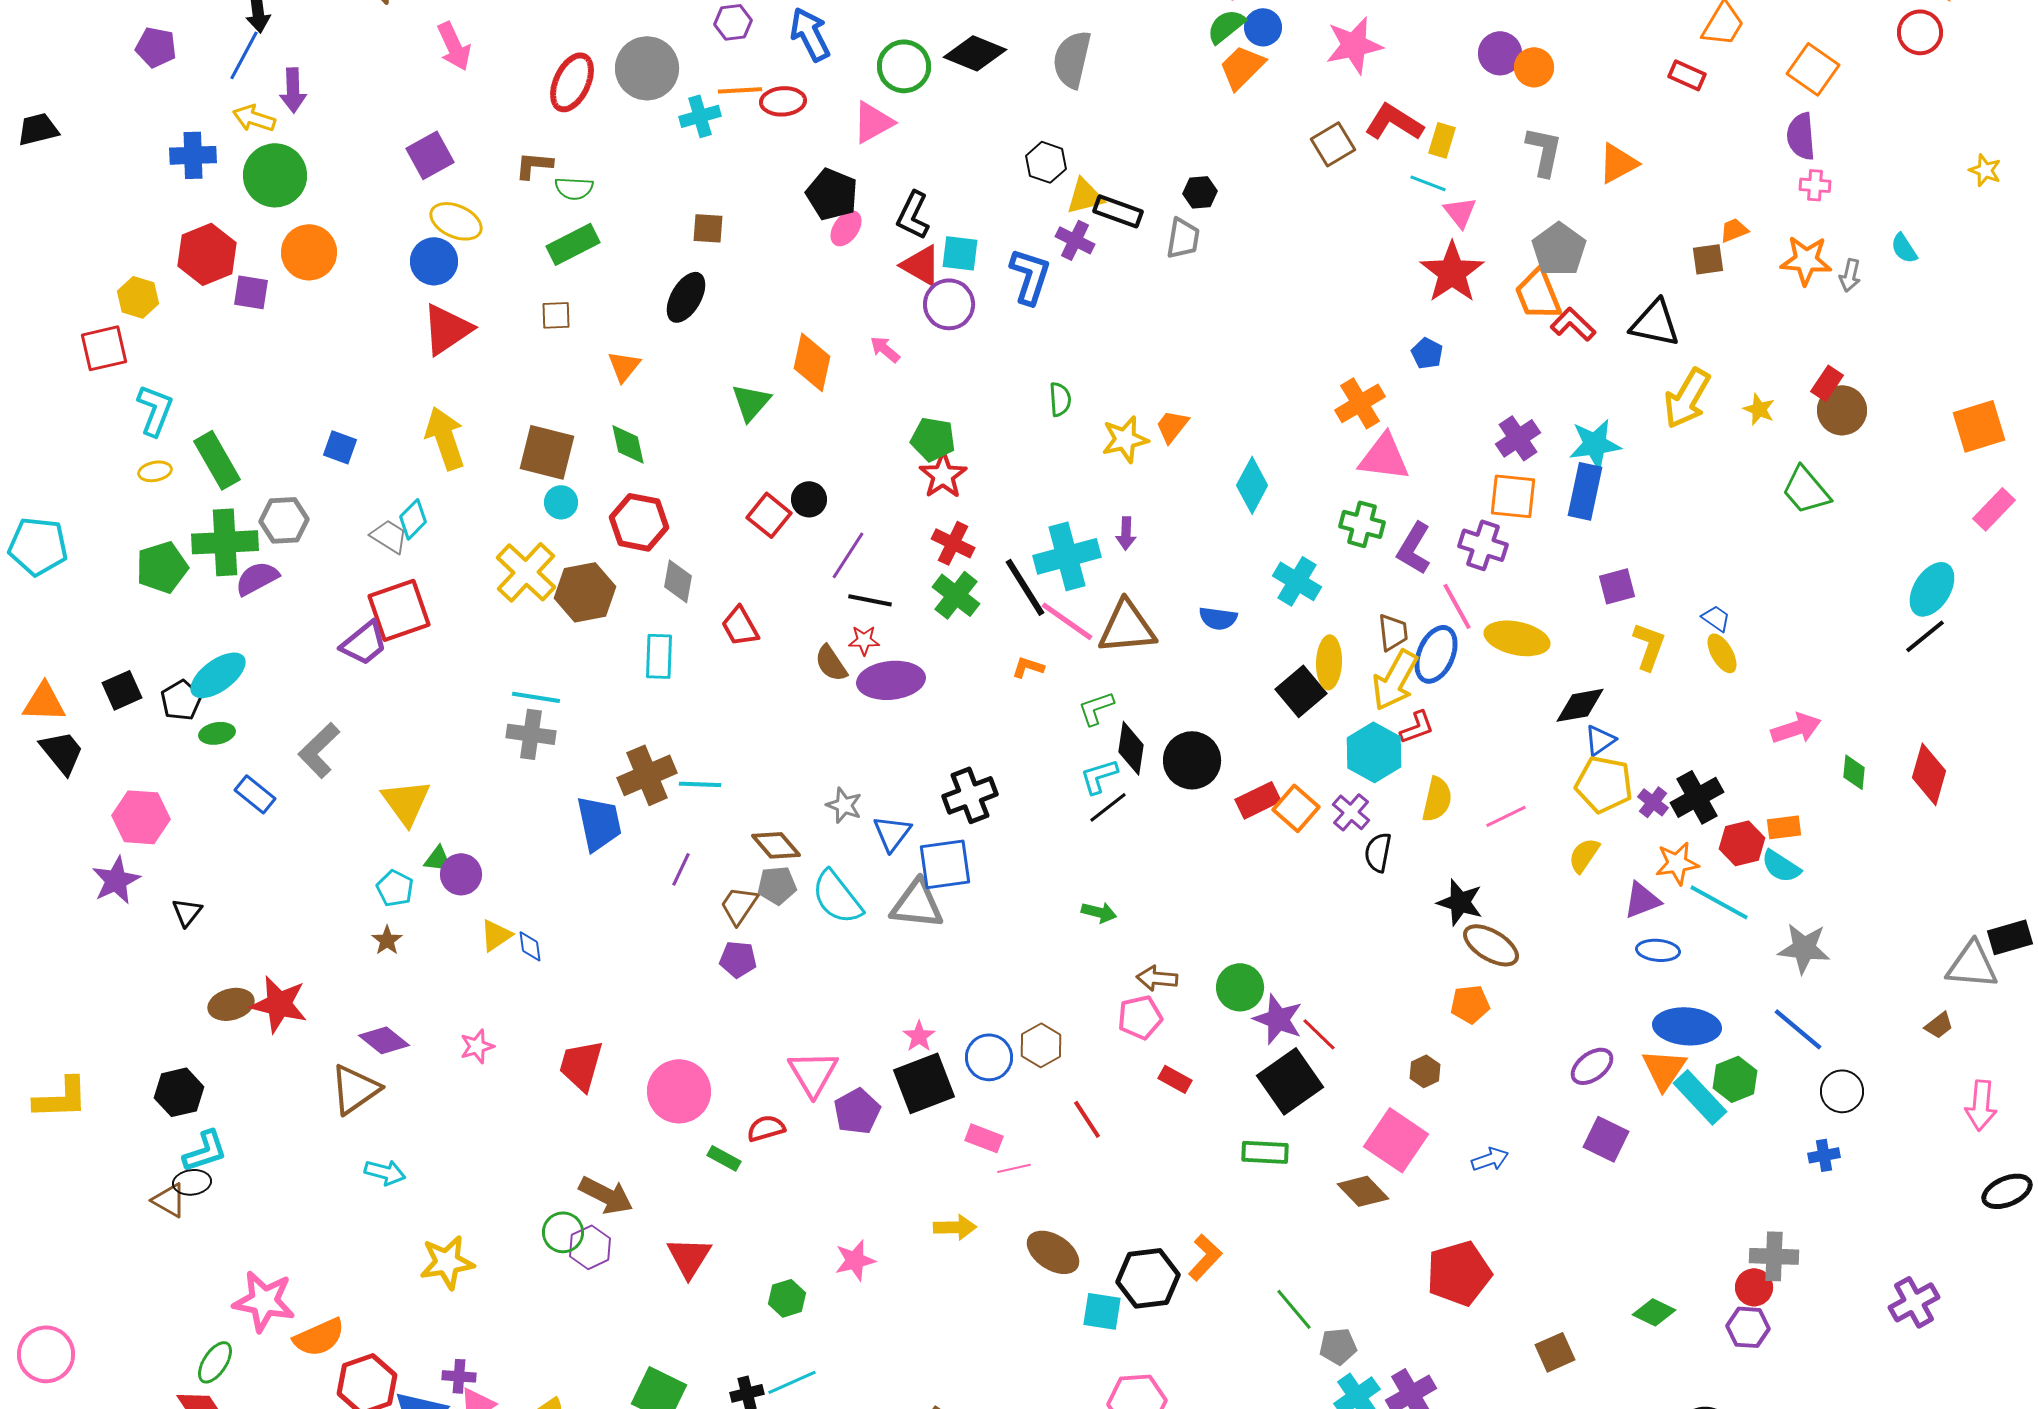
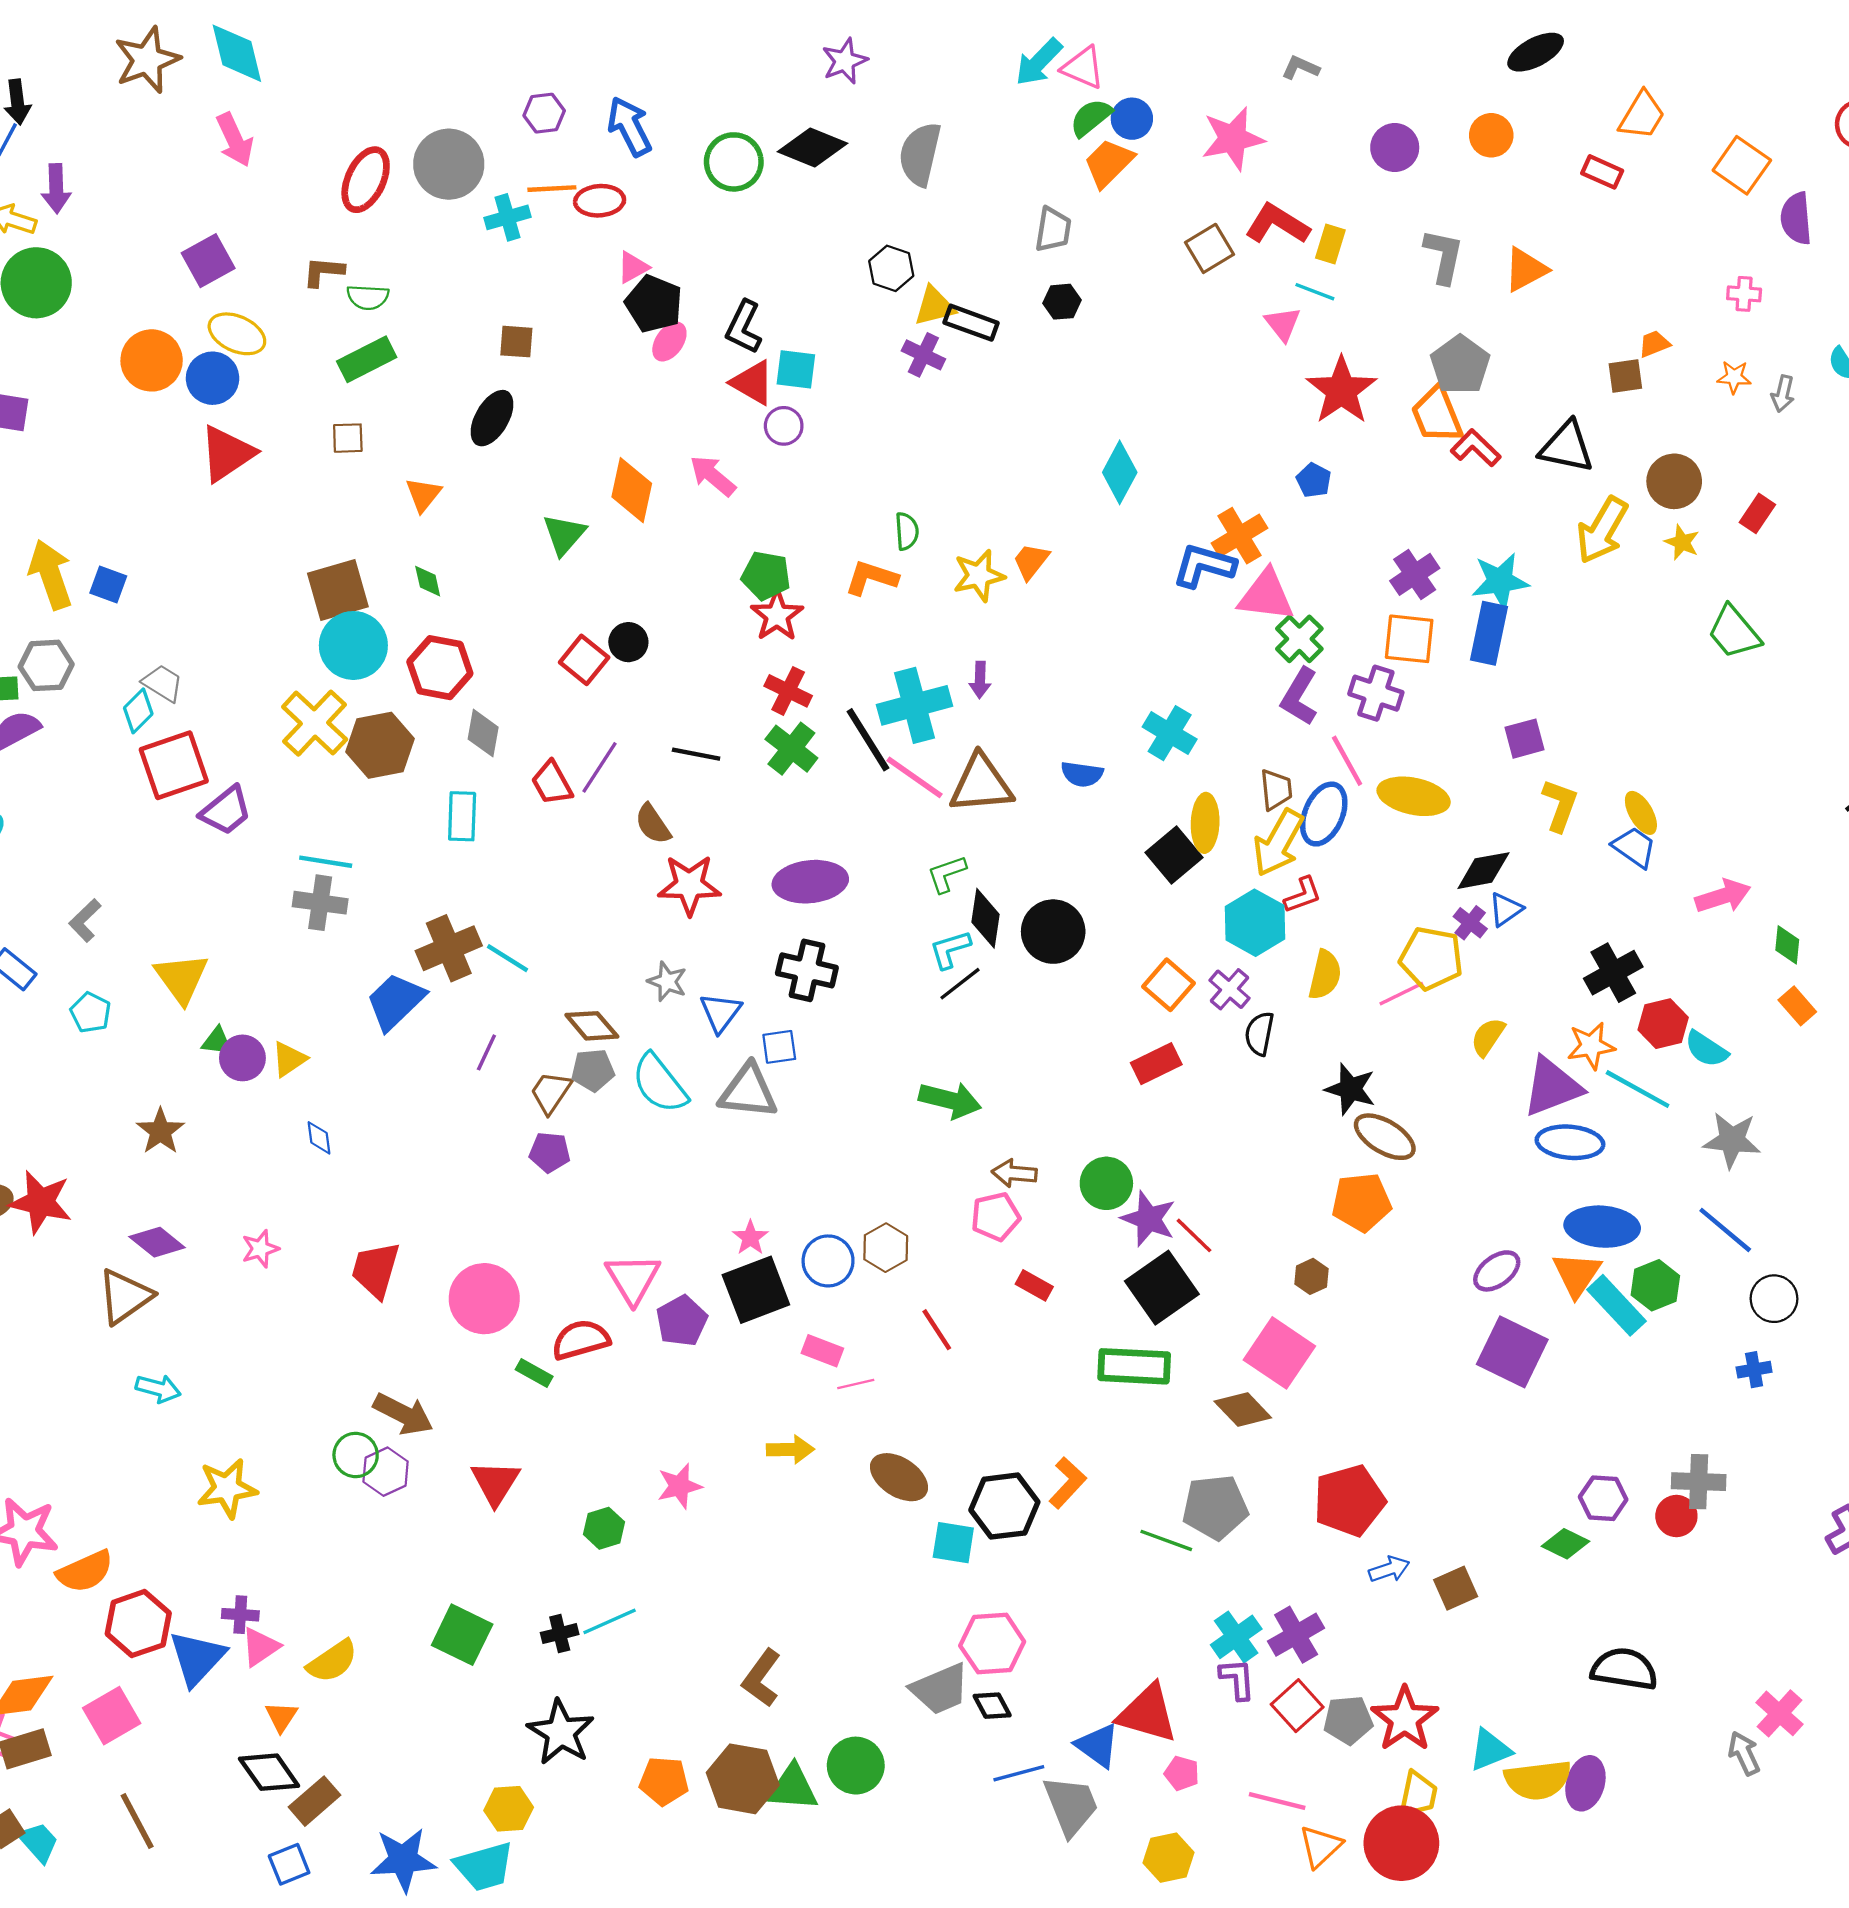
orange circle: (1534, 67) -> (1491, 135), moved
pink triangle: (873, 122) -> (633, 267), moved, size x0.7
purple semicircle: (1801, 136) -> (1796, 218), moved
pink triangle: (1460, 212) -> (1283, 324), moved
gray trapezoid: (1183, 238) -> (1053, 230), moved
orange circle: (309, 252) -> (152, 360), moved
orange star: (1806, 260) -> (1734, 377), size x0.6
blue L-shape: (1030, 276) -> (1204, 566), moved, turned -92
purple circle: (949, 304) -> (784, 426), size x0.7
pink arrow: (885, 349) -> (713, 476), size x1.4
brown circle: (1842, 410) -> (1674, 481), moved
yellow arrow: (445, 438) -> (51, 574), moved
green diamond: (628, 444) -> (428, 581), size x0.7
brown square: (547, 452) -> (338, 590), turned -30
cyan diamond: (1252, 485) -> (1120, 472), moved
cyan circle: (561, 502) -> (353, 645), size x1.8
cyan diamond: (413, 519) -> (138, 711), moved
green cross: (1362, 524) -> (1299, 639), moved, turned 30
purple line: (848, 555) -> (600, 767), moved
blue trapezoid: (1716, 618) -> (1634, 847), moved, size x1.4
red star: (864, 640) -> (689, 885), moved, size x1.8
purple trapezoid: (364, 643) -> (226, 811), moved
orange L-shape: (1028, 667) -> (871, 578), moved, size x1.5
purple ellipse: (891, 680) -> (810, 882), moved
gray L-shape: (319, 750) -> (85, 920), size x0.7
cyan line: (700, 784) -> (508, 958), turned 30
yellow pentagon: (1604, 784) -> (1431, 958), moved
black cross: (970, 795) -> (807, 970), turned 34
red rectangle: (1258, 800) -> (1156, 1064), moved
purple cross: (1653, 802) -> (1470, 923), moved
blue trapezoid: (599, 823) -> (396, 1001), turned -122
orange rectangle: (1784, 827) -> (1797, 1006), moved, turned 56
blue square: (945, 864) -> (779, 1047), size x0.6
cyan pentagon: (395, 888) -> (91, 1013), moved
purple triangle: (1642, 900) -> (1552, 1087), size x1.5
green arrow: (1099, 912) -> (950, 1100), size x1.6
yellow triangle: (496, 935) -> (289, 1059), moved
brown star: (387, 940) -> (160, 1131), size x1.4
blue ellipse: (1658, 950) -> (1570, 1142), size x1.4
orange pentagon: (1470, 1004) -> (1361, 1202), size x1.4
red semicircle: (766, 1128) -> (581, 1340), size x1.4
purple square: (1606, 1139) -> (1512, 1352), size x1.4
green rectangle: (1265, 1152) -> (1134, 1366), size x1.4
blue arrow: (1490, 1159) -> (1389, 1569), moved
green line: (1294, 1309) -> (1166, 1540), turned -30
purple hexagon: (1748, 1327) -> (1603, 1498), moved
gray pentagon: (1338, 1346) -> (1215, 1507), moved, size x1.6

